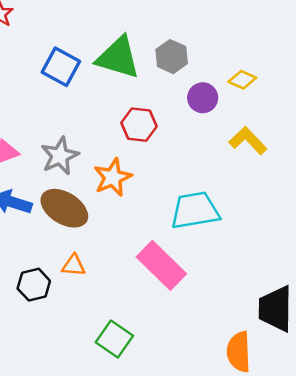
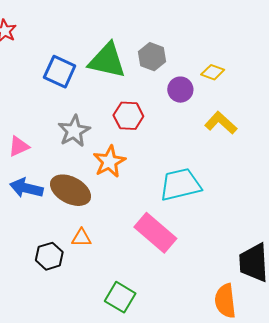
gray star: (60, 156) -> (74, 131), moved

